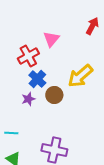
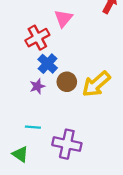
yellow arrow: (80, 76) -> (96, 84), moved
cyan line: (11, 133) -> (33, 127), moved

